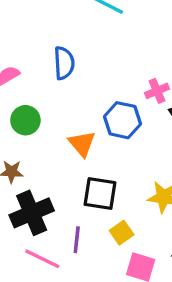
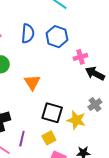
blue hexagon: (122, 120) -> (57, 37), moved
black square: (100, 194) -> (52, 113), moved

